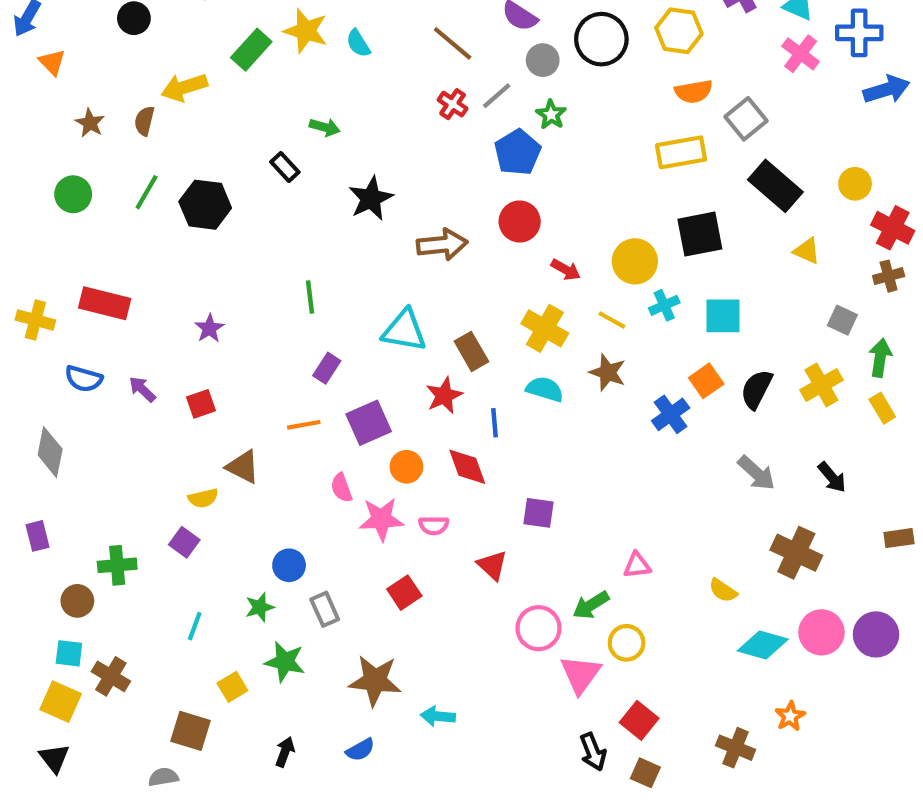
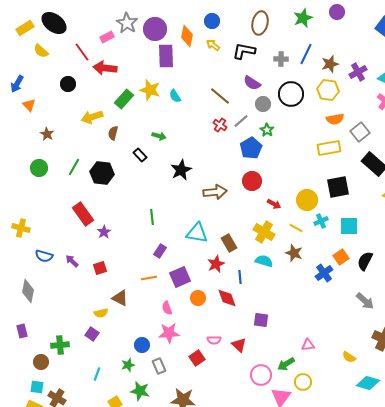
brown semicircle: (144, 121) -> (113, 133), moved
red rectangle: (105, 303) -> (83, 214), moved, turned 40
pink star: (381, 519) -> (169, 333), moved
pink semicircle: (434, 525) -> (214, 340), moved

